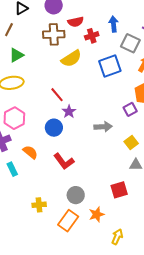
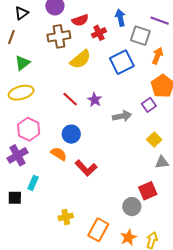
purple star: (69, 112) -> (95, 100), moved
gray arrow: (103, 127) -> (122, 116), moved
orange semicircle: (30, 152) -> (59, 154), moved
cyan rectangle: (12, 169) -> (33, 183), turned 56
gray circle: (76, 195) -> (132, 207), moved
orange star: (97, 214) -> (128, 237), moved

